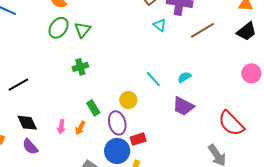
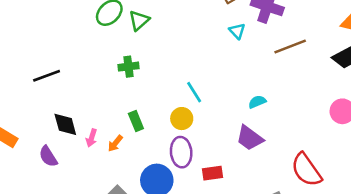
cyan line: (153, 79) -> (194, 92), moved
black diamond: (27, 123) -> (65, 124), moved
purple ellipse: (117, 123) -> (181, 152), moved
red rectangle: (138, 139) -> (212, 173), moved

